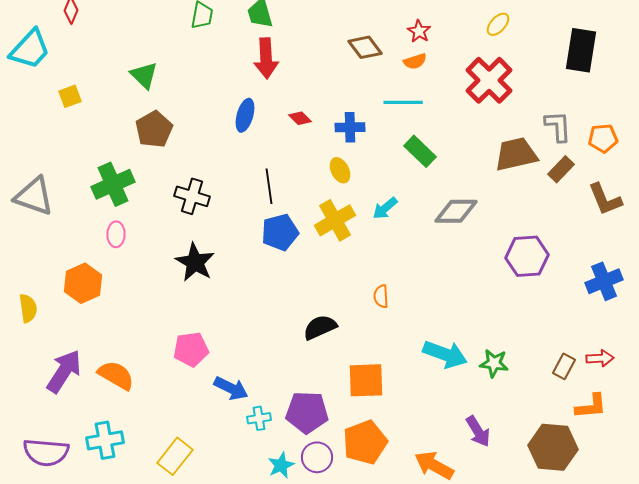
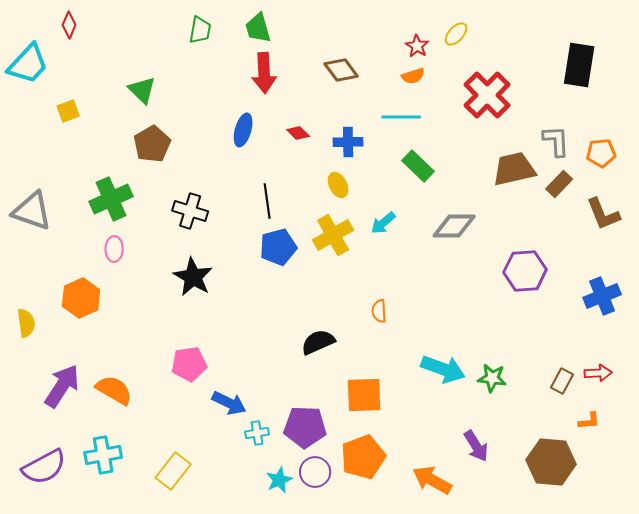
yellow ellipse: (498, 24) -> (456, 34), moved
brown diamond: (365, 47) -> (341, 70), moved
orange L-shape: (591, 406) -> (589, 421), size x0.7
purple semicircle: (46, 452) -> (44, 467), turned -33

